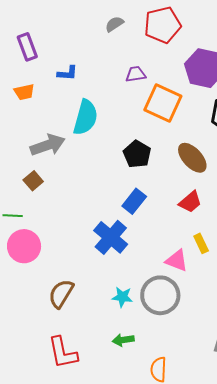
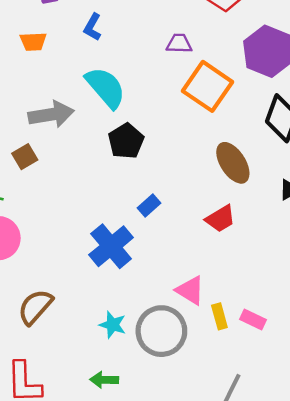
blue L-shape: (68, 73) -> (93, 27), turned 105
cyan semicircle: (85, 117) -> (106, 88), turned -66
black pentagon: (137, 154) -> (126, 141), moved
blue rectangle: (134, 201) -> (149, 205), size x0.7
yellow rectangle: (201, 243) -> (219, 316), moved

